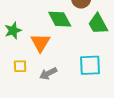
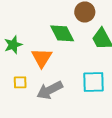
gray arrow: (48, 73) -> (50, 90), size x1.4

